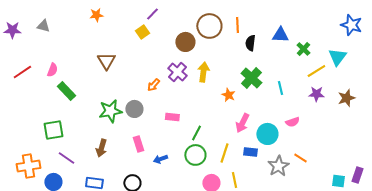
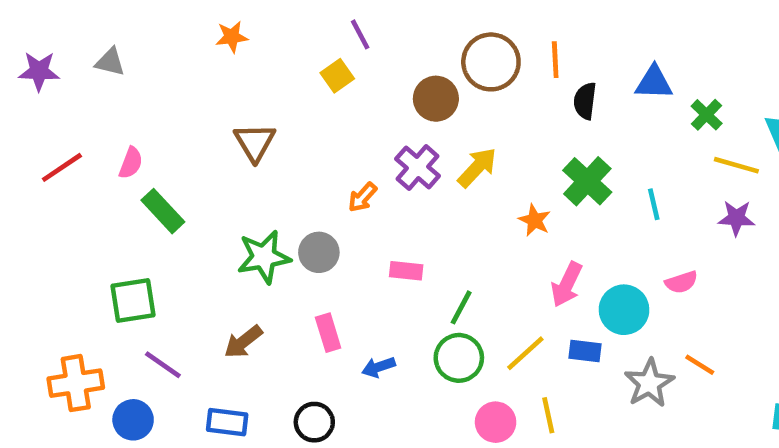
purple line: (152, 14) -> (360, 34), turned -72
yellow line: (316, 71) -> (736, 165), turned 48
yellow arrow: (203, 72) -> (477, 167), turned 36
brown arrow: (101, 148) -> (243, 342), turned 36
yellow line: (224, 153) -> (525, 353), turned 30

